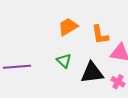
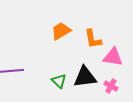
green triangle: (64, 61) -> (59, 81), moved

